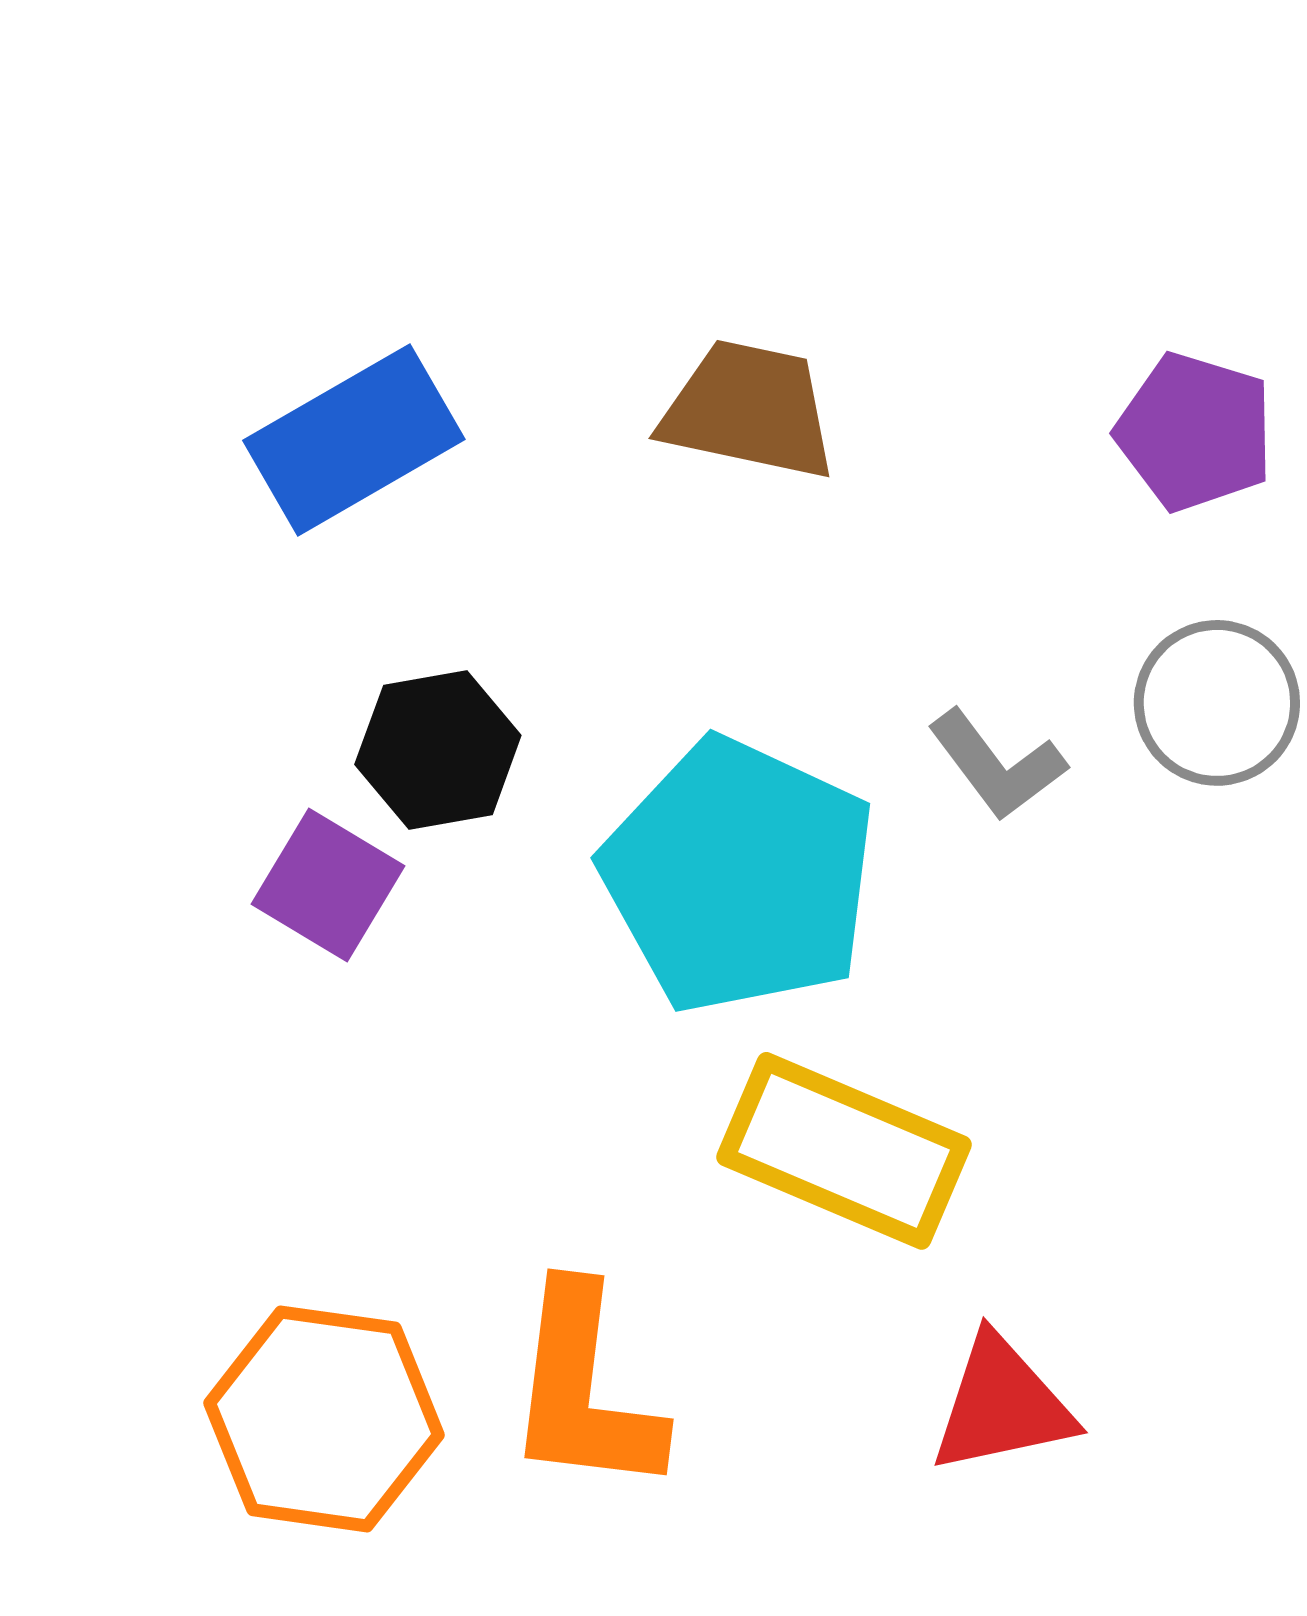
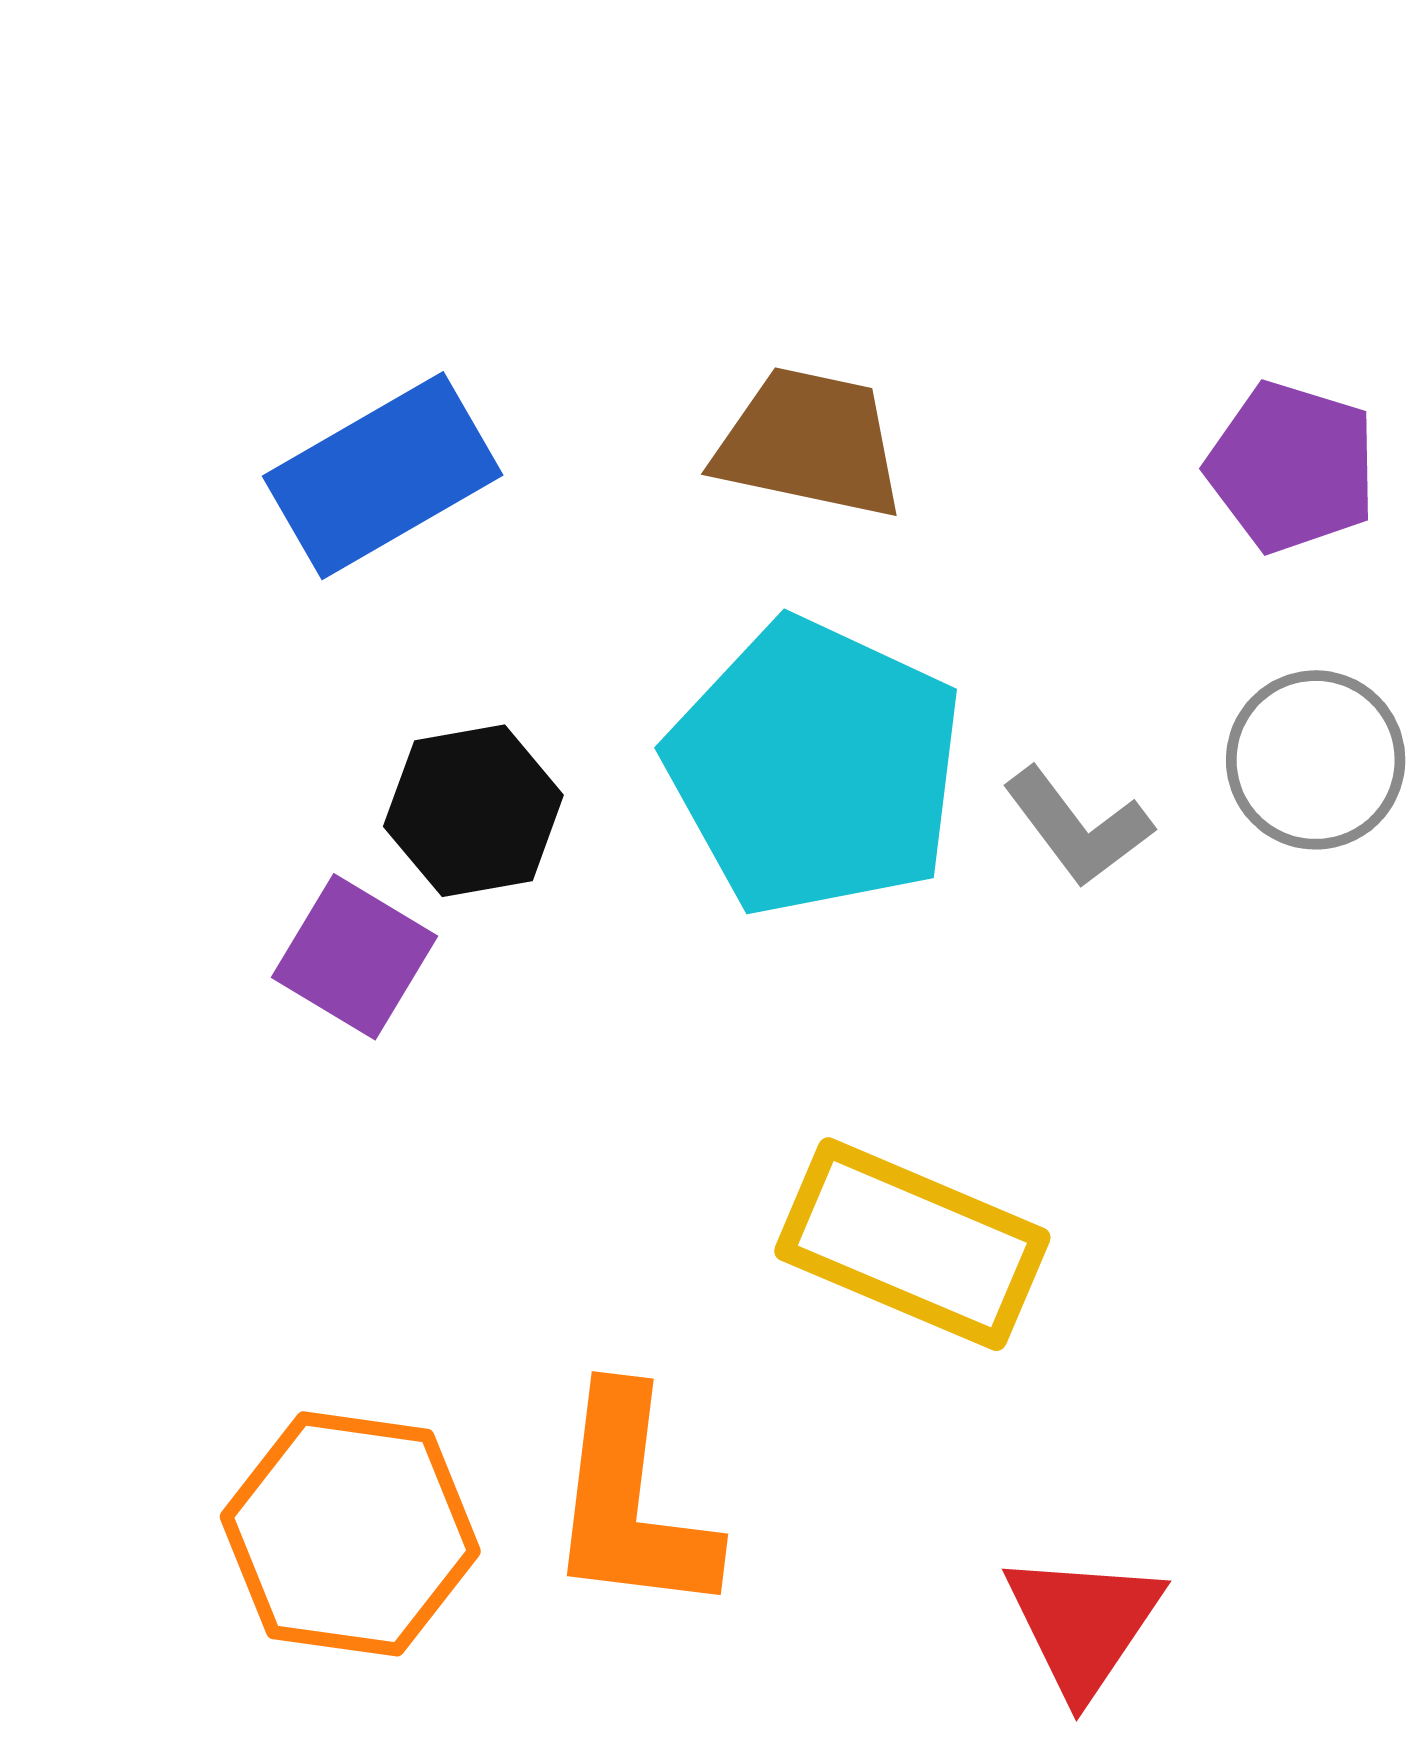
cyan pentagon: (739, 876) -> (815, 768), moved
red triangle: (1002, 1405) -> (1083, 1624), moved, turned -44

